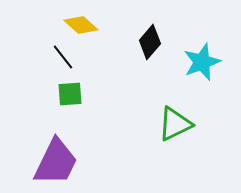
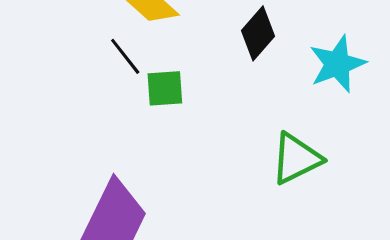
green square: (70, 94) -> (165, 88), moved

